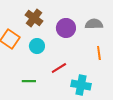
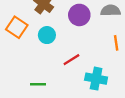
green line: (29, 81) -> (38, 84), moved

